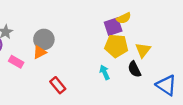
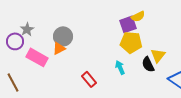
yellow triangle: (143, 50) -> (158, 55), moved
pink rectangle: (16, 62) -> (37, 57), size x1.5
red rectangle: (58, 85) -> (89, 79), moved

